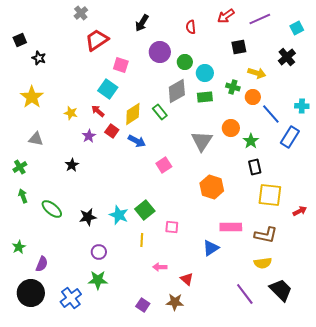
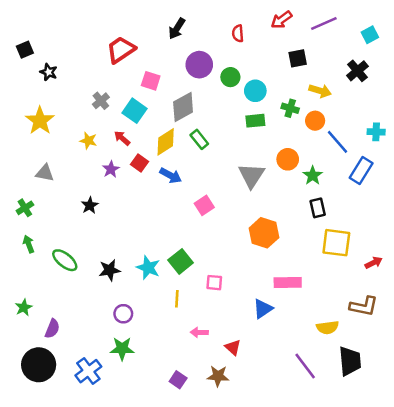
gray cross: (81, 13) -> (101, 101), moved
gray diamond: (177, 91) -> (183, 107), moved
brown L-shape: (266, 235) -> (364, 306), moved
black trapezoid: (281, 290) -> (350, 361), turned 40

